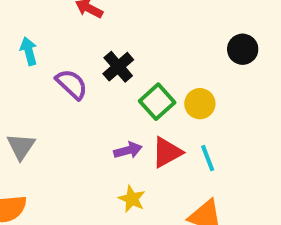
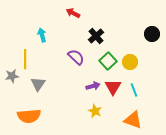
black cross: (118, 67) -> (96, 36), moved
purple semicircle: (72, 84) -> (76, 57), moved
red triangle: (167, 152) -> (113, 87), turned -30

